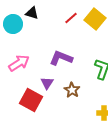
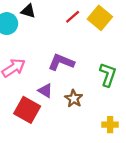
purple triangle: (47, 83) -> (45, 91), turned -32

